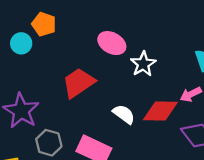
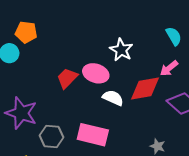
pink ellipse: (112, 43) -> (96, 73), moved
red trapezoid: (78, 83) -> (67, 78), size x0.7

